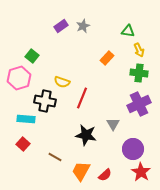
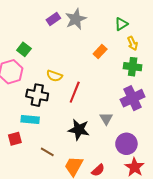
gray star: (83, 26) -> (76, 19), size x1.5
green triangle: (128, 31) -> (121, 24), turned -40
cyan rectangle: (26, 119) -> (30, 119), moved
red square: (23, 144) -> (15, 139), turned 32

